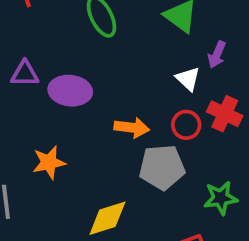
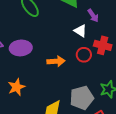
purple arrow: (217, 55) -> (93, 16), turned -48
gray pentagon: (162, 167) -> (82, 98), moved

